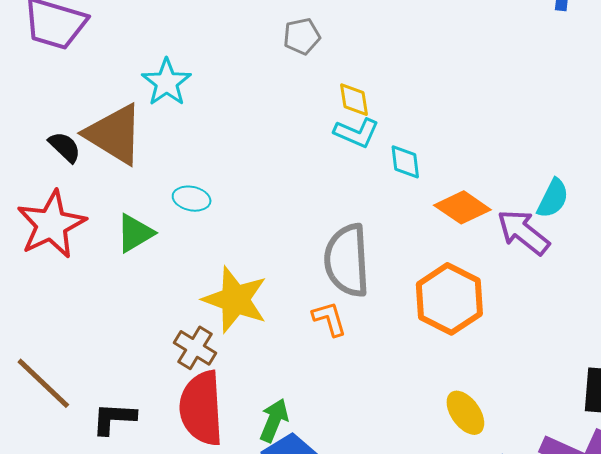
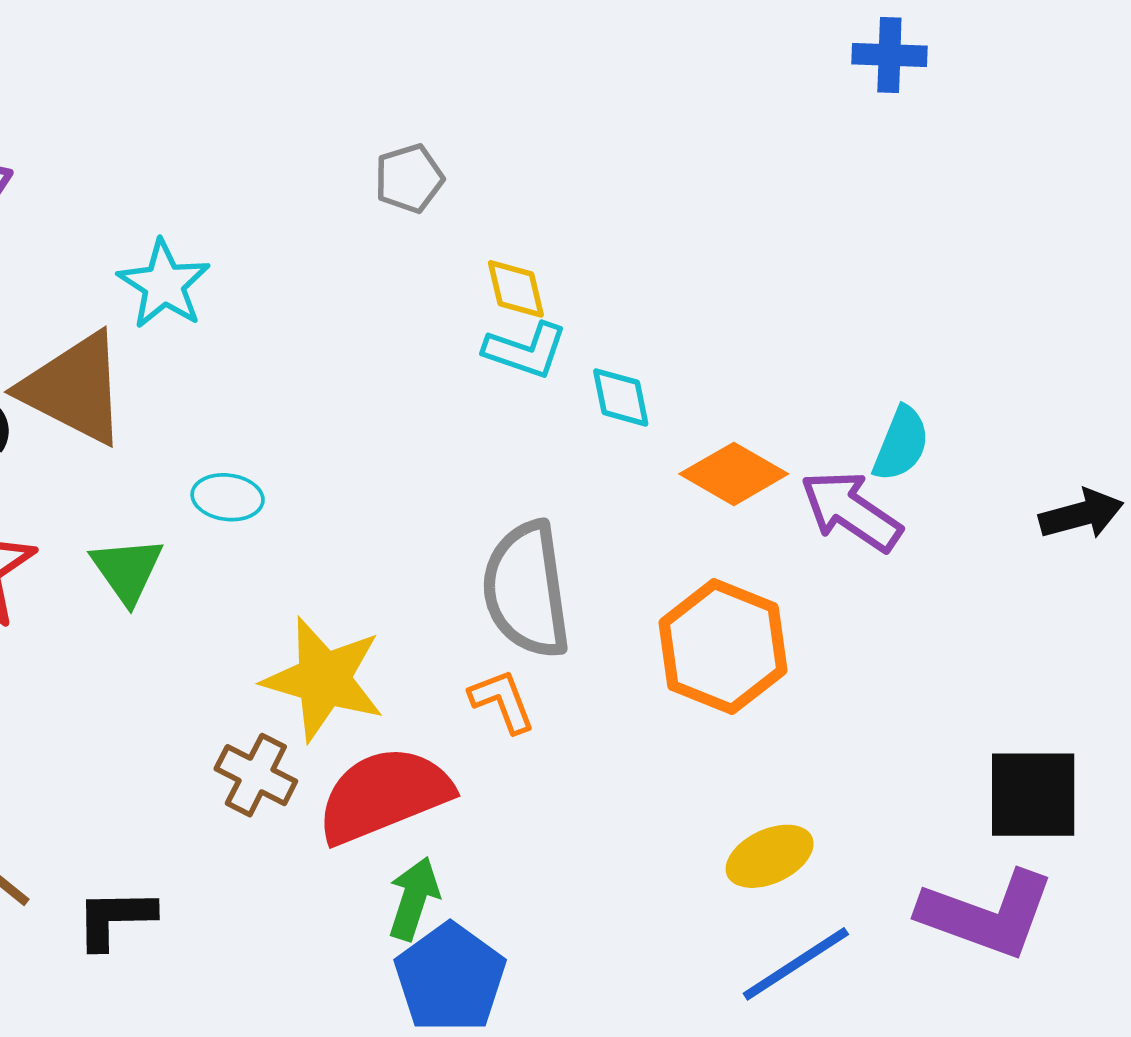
green triangle: (135, 233) -> (127, 570), turned -30
red semicircle: (201, 408) -> (384, 795), moved, turned 76
yellow ellipse: (465, 413) -> (770, 856), turned -75

